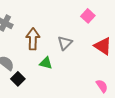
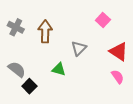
brown arrow: (33, 39) -> (45, 32), moved
pink semicircle: (102, 86) -> (118, 77), moved

